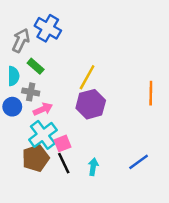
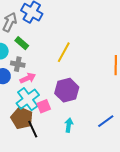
purple hexagon: (91, 104) -> (67, 90), moved
brown pentagon: (36, 158) -> (22, 118), turned -30
black line: (64, 163) -> (33, 129), moved

